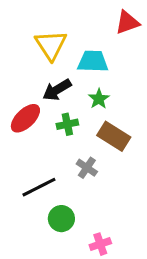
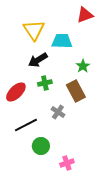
green star: (99, 99) -> (83, 66), moved
red ellipse: (25, 118) -> (16, 92), moved
brown rectangle: (114, 136) -> (76, 91), turned 30

